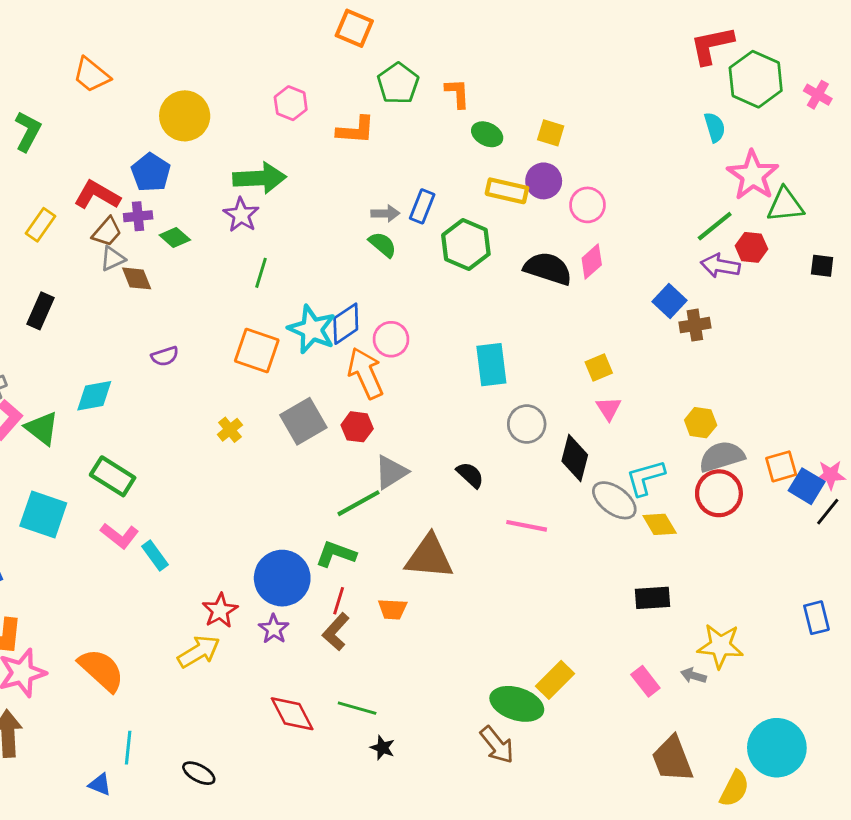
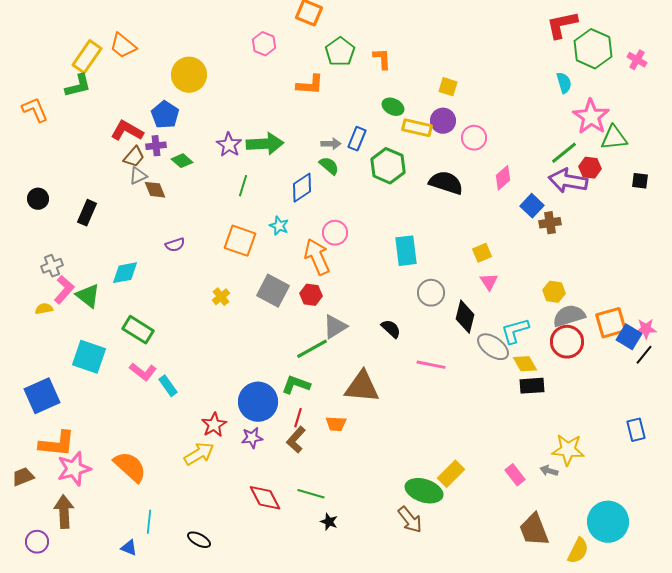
pink hexagon: (291, 103) -> (264, 44), moved
green L-shape: (28, 131) -> (78, 86), turned 48
green ellipse: (487, 134) -> (393, 107), moved
green arrow: (260, 178) -> (265, 144), moved
yellow rectangle: (40, 225) -> (87, 57), moved, size x1.4
pink diamond: (592, 261) -> (503, 178), moved
purple arrow: (720, 266) -> (568, 181), size x1.4
blue diamond: (346, 324) -> (302, 188), moved
cyan star: (312, 329) -> (279, 226), size x0.6
gray square: (303, 421) -> (273, 291), turned -32
orange square: (781, 466) -> (611, 323), size x1.4
black rectangle: (652, 598) -> (532, 386), moved
purple star: (274, 629) -> (252, 438), turned 30

